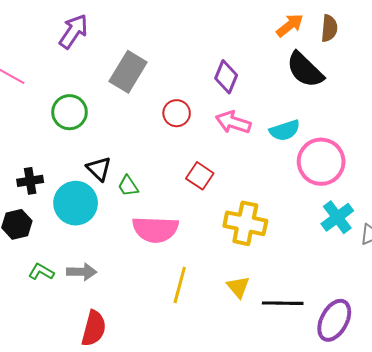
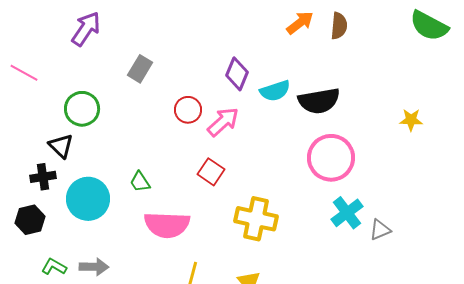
black semicircle: (305, 70) -> (319, 101), moved, turned -54
gray rectangle: (128, 72) -> (140, 69), size x0.7
pink arrow: (233, 122) -> (223, 122), moved, turned 120
cyan semicircle: (285, 130) -> (275, 91), moved
black triangle: (99, 169) -> (61, 146), moved

